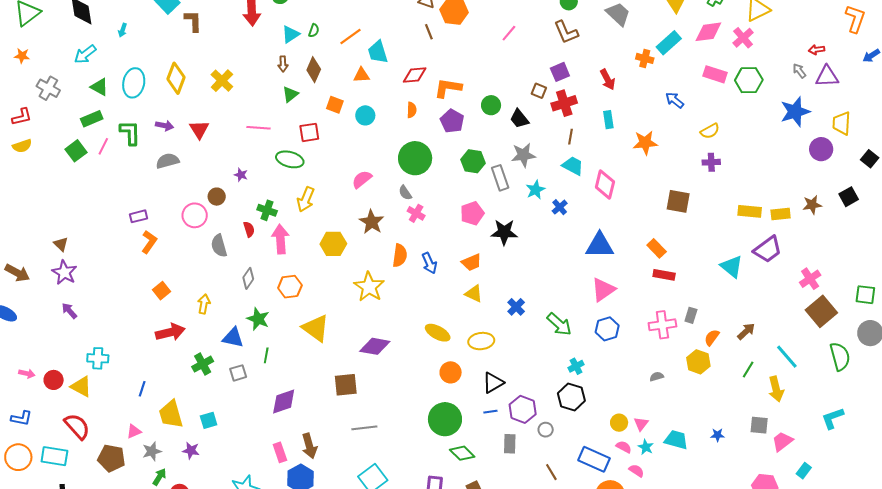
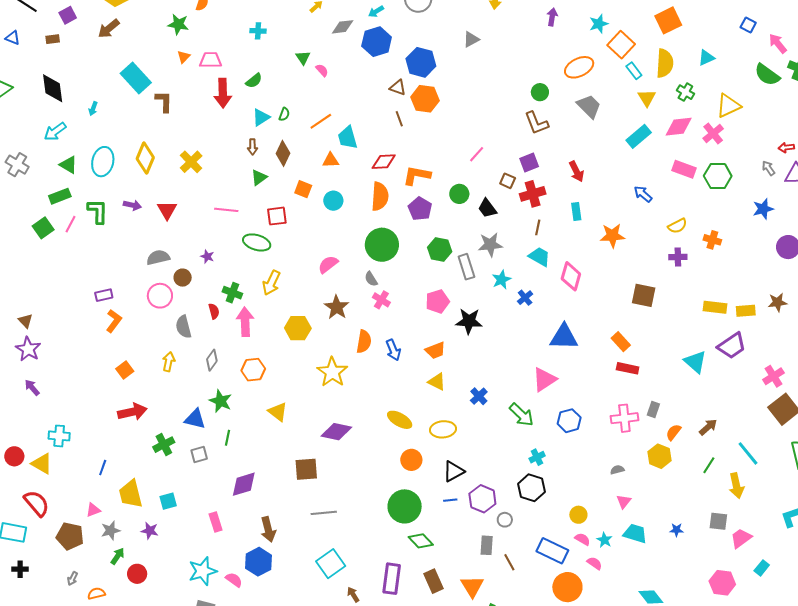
pink line: (509, 33) -> (477, 154), moved
orange cross: (645, 58) -> (712, 240), moved
orange semicircle: (412, 110) -> (380, 196), size x1.8
blue star: (795, 112) -> (763, 209), size x0.7
gray semicircle: (168, 161) -> (158, 257), moved
pink triangle: (603, 290) -> (544, 380), moved
yellow arrow: (204, 304) -> (169, 362), moved
yellow triangle: (316, 328) -> (278, 412), size x0.7
pink triangle: (641, 424) -> (624, 501), moved
gray rectangle: (510, 444) -> (487, 545), moved
pink rectangle: (280, 452) -> (216, 522), moved

